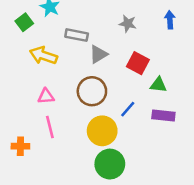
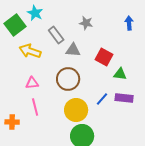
green square: (24, 22) -> (15, 25), size x1.5
gray star: (128, 24) -> (86, 23), moved
gray rectangle: (77, 35) -> (56, 35), turned 42
gray triangle: (98, 54) -> (73, 50), turned 35
blue line: (128, 109) -> (102, 99), moved

